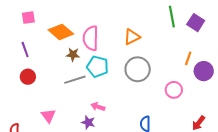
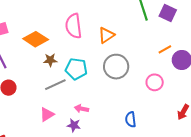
pink semicircle: (91, 38) -> (74, 26), moved
orange line: (188, 58) -> (165, 49), turned 48
pink triangle: (48, 116) -> (47, 114), moved, turned 42

